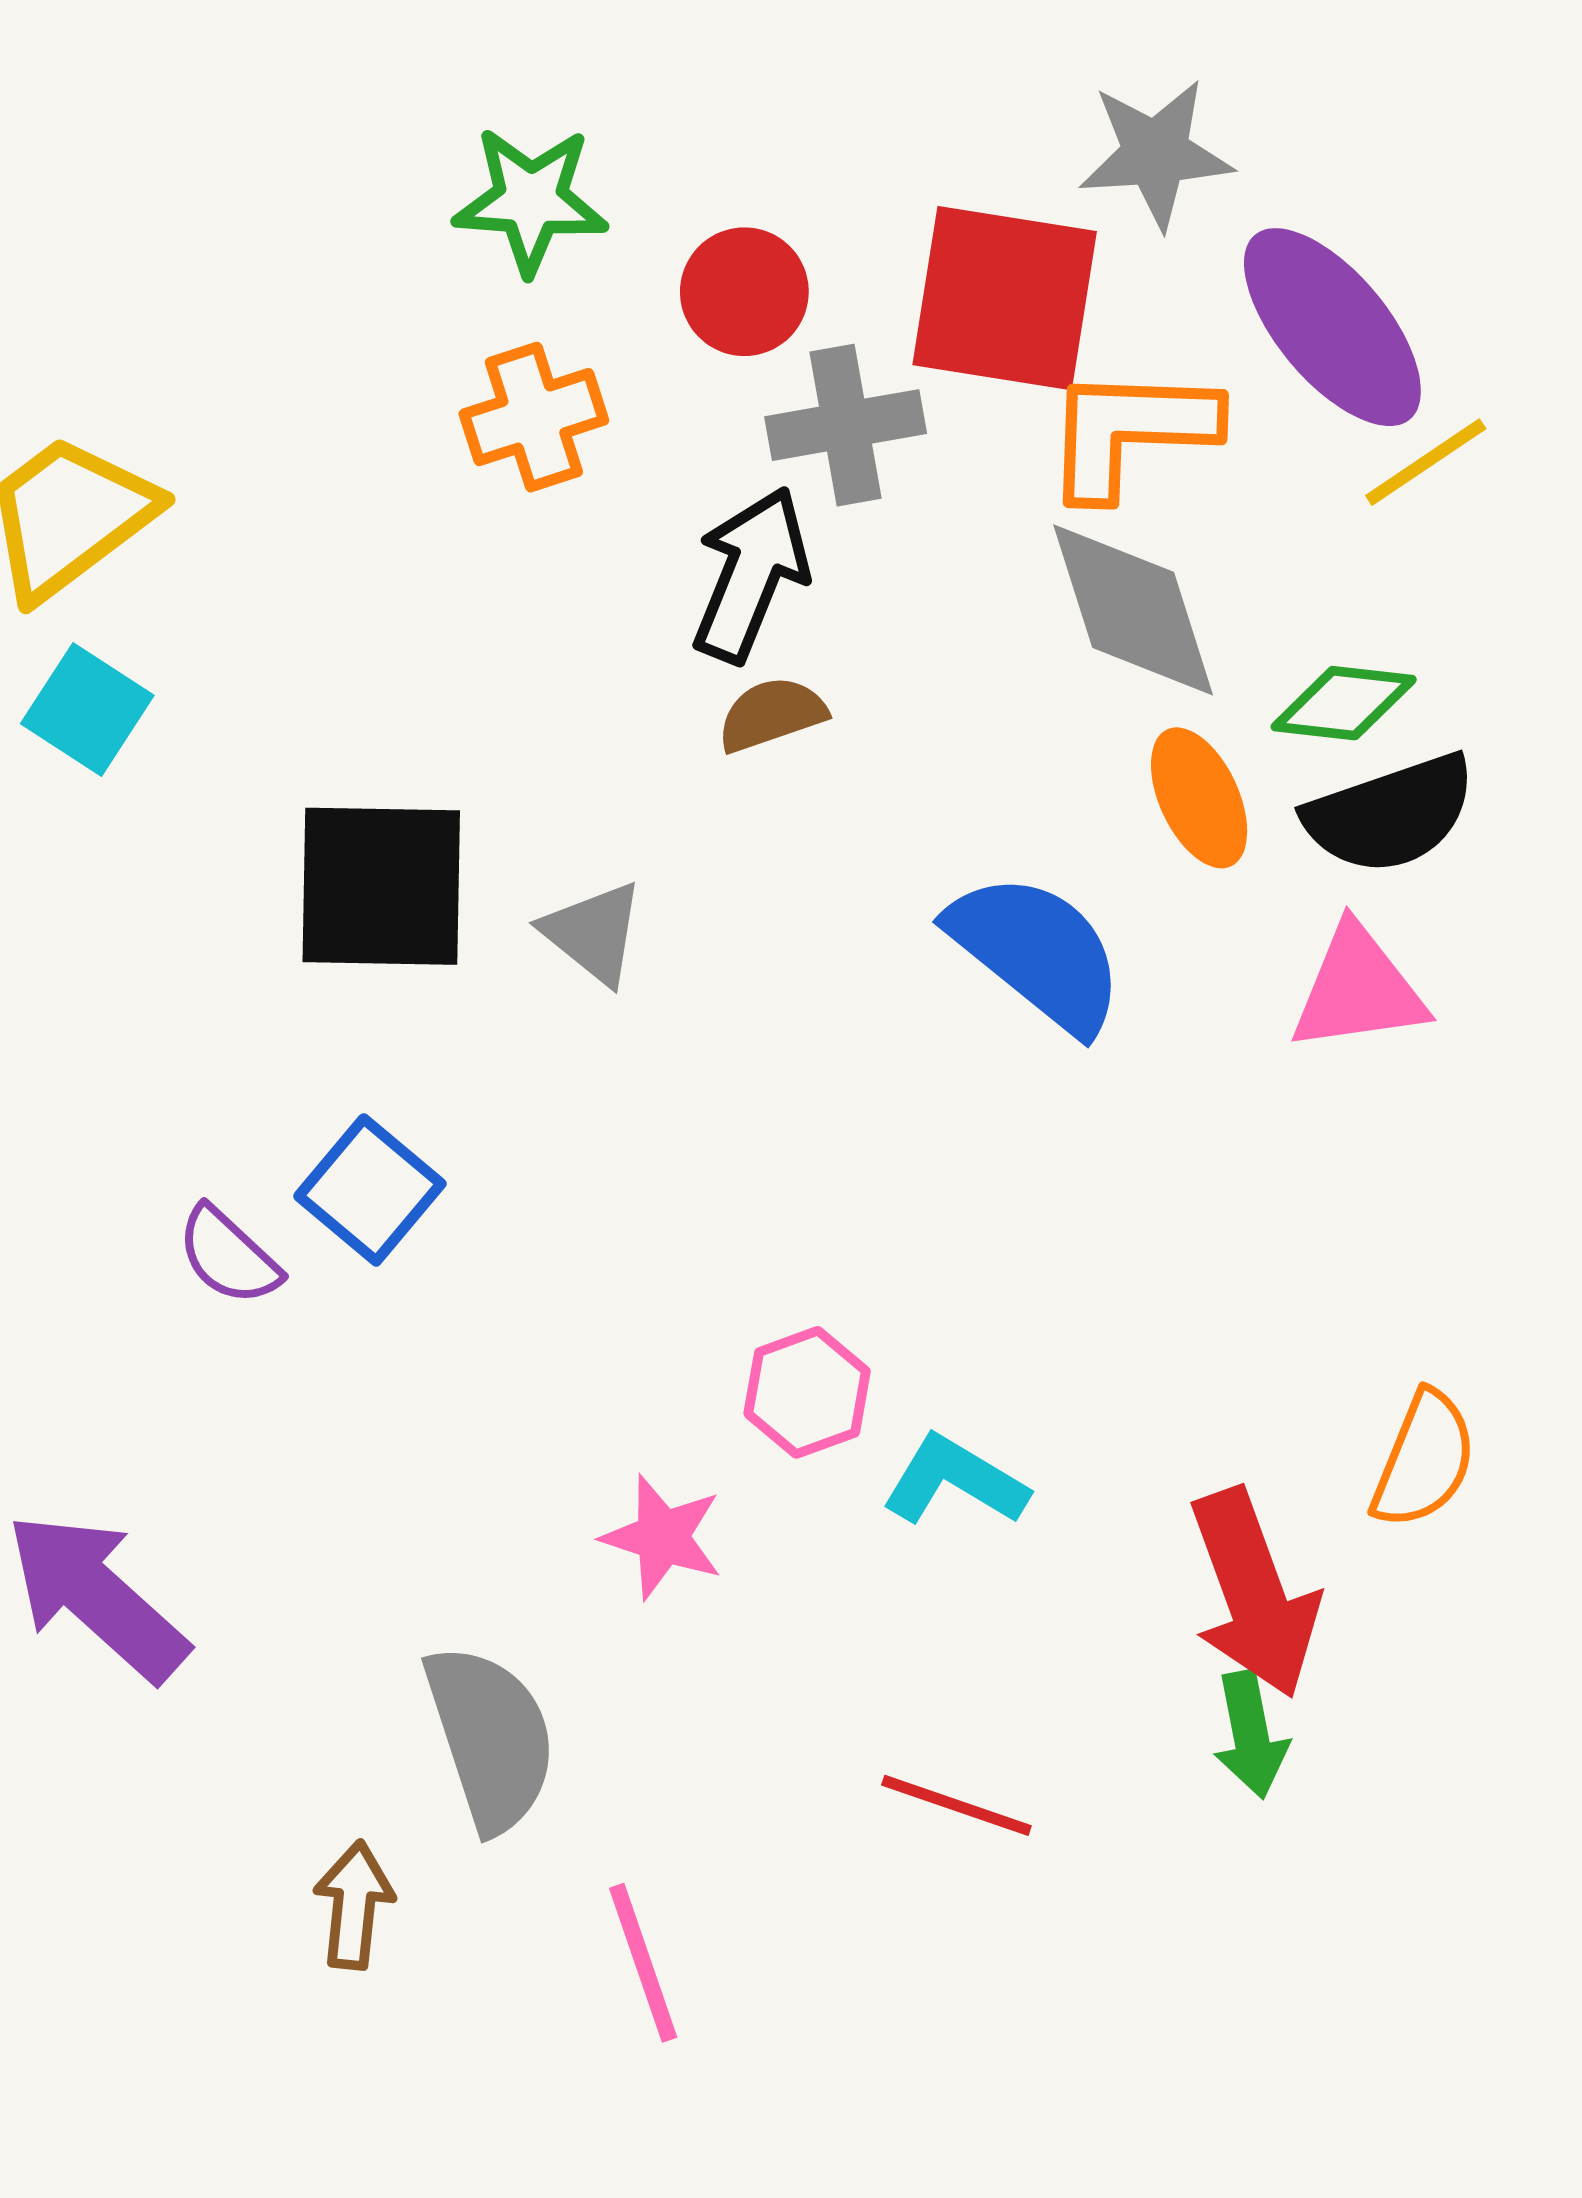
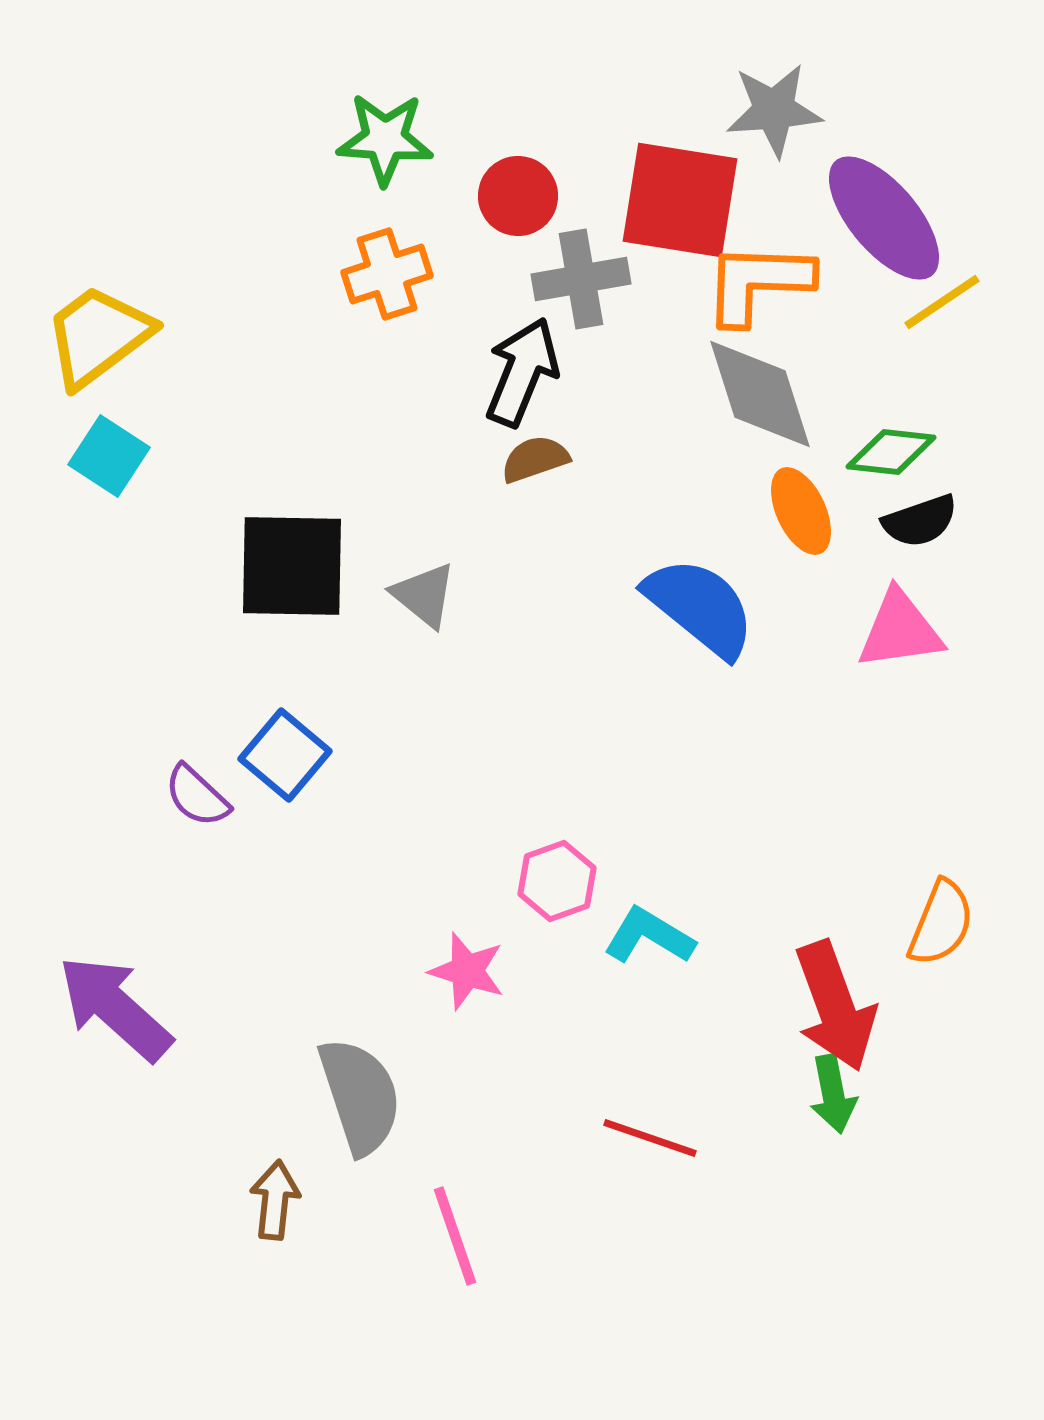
black semicircle: (1390, 814) -> (920, 521), size x0.7

